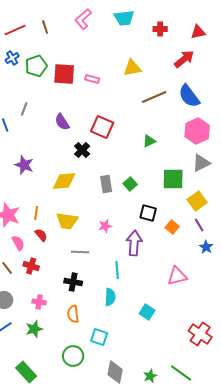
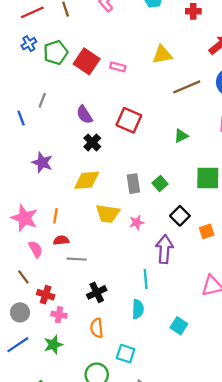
red square: (64, 74) -> (87, 61), turned 30
black cross: (82, 150) -> (92, 142), moved
black square: (148, 213) -> (180, 216), turned 30
yellow trapezoid: (67, 221) -> (108, 214), moved
pink star: (105, 226) -> (137, 222), moved
orange square: (172, 227) -> (207, 231), turned 32
red semicircle: (41, 235) -> (61, 240), turned -56
gray line: (80, 252) -> (77, 259), moved
red cross: (31, 266) -> (46, 295), moved
black cross: (73, 282) -> (97, 292), turned -36

